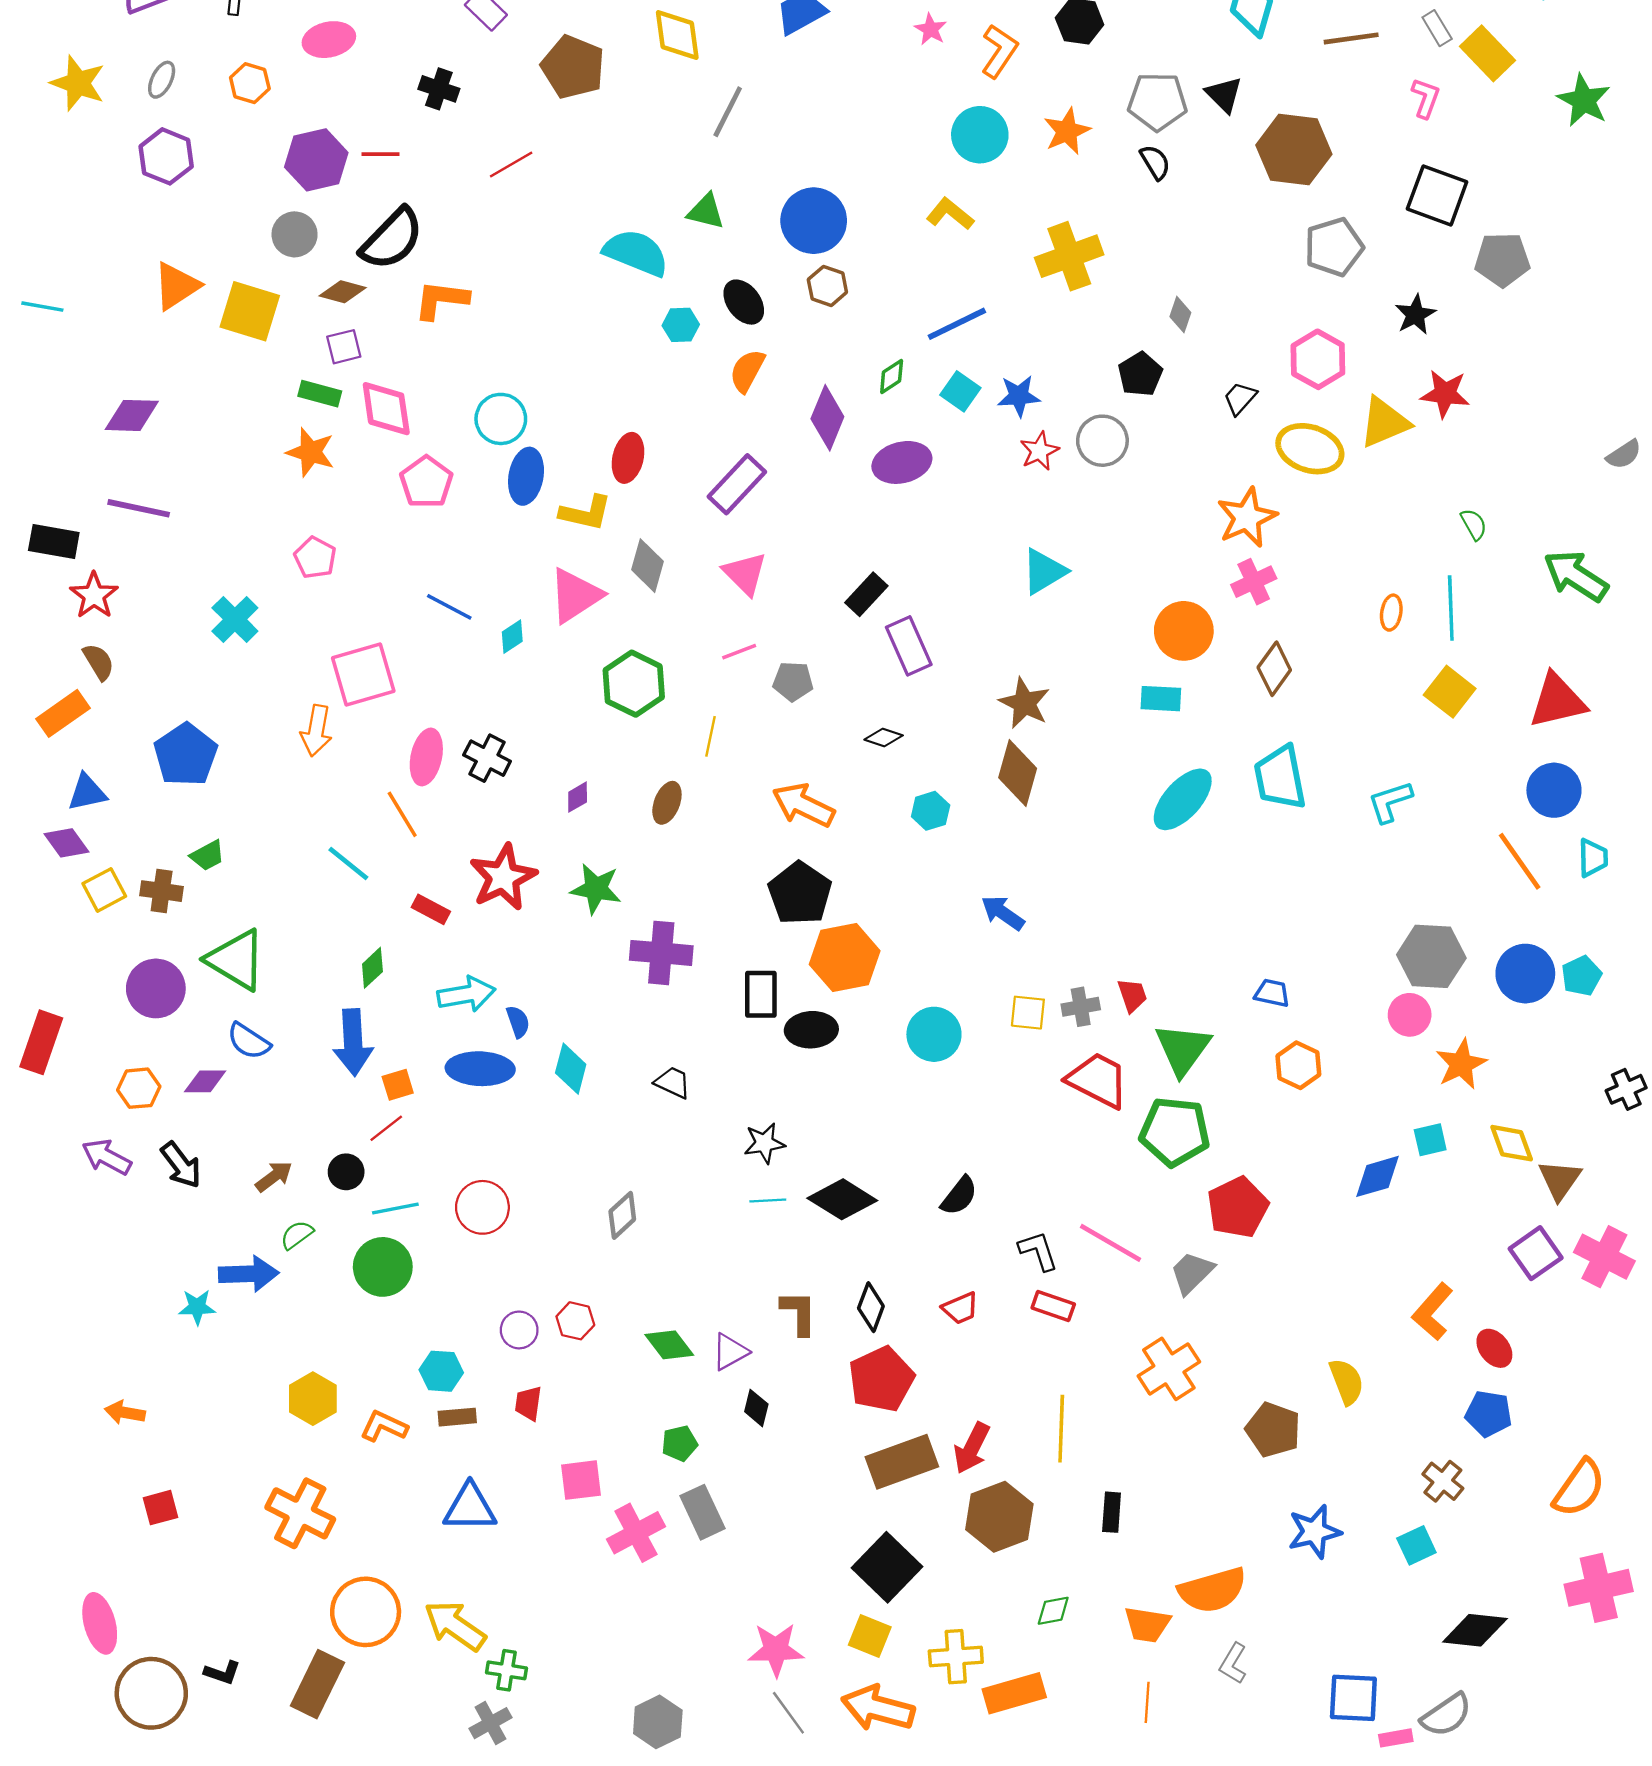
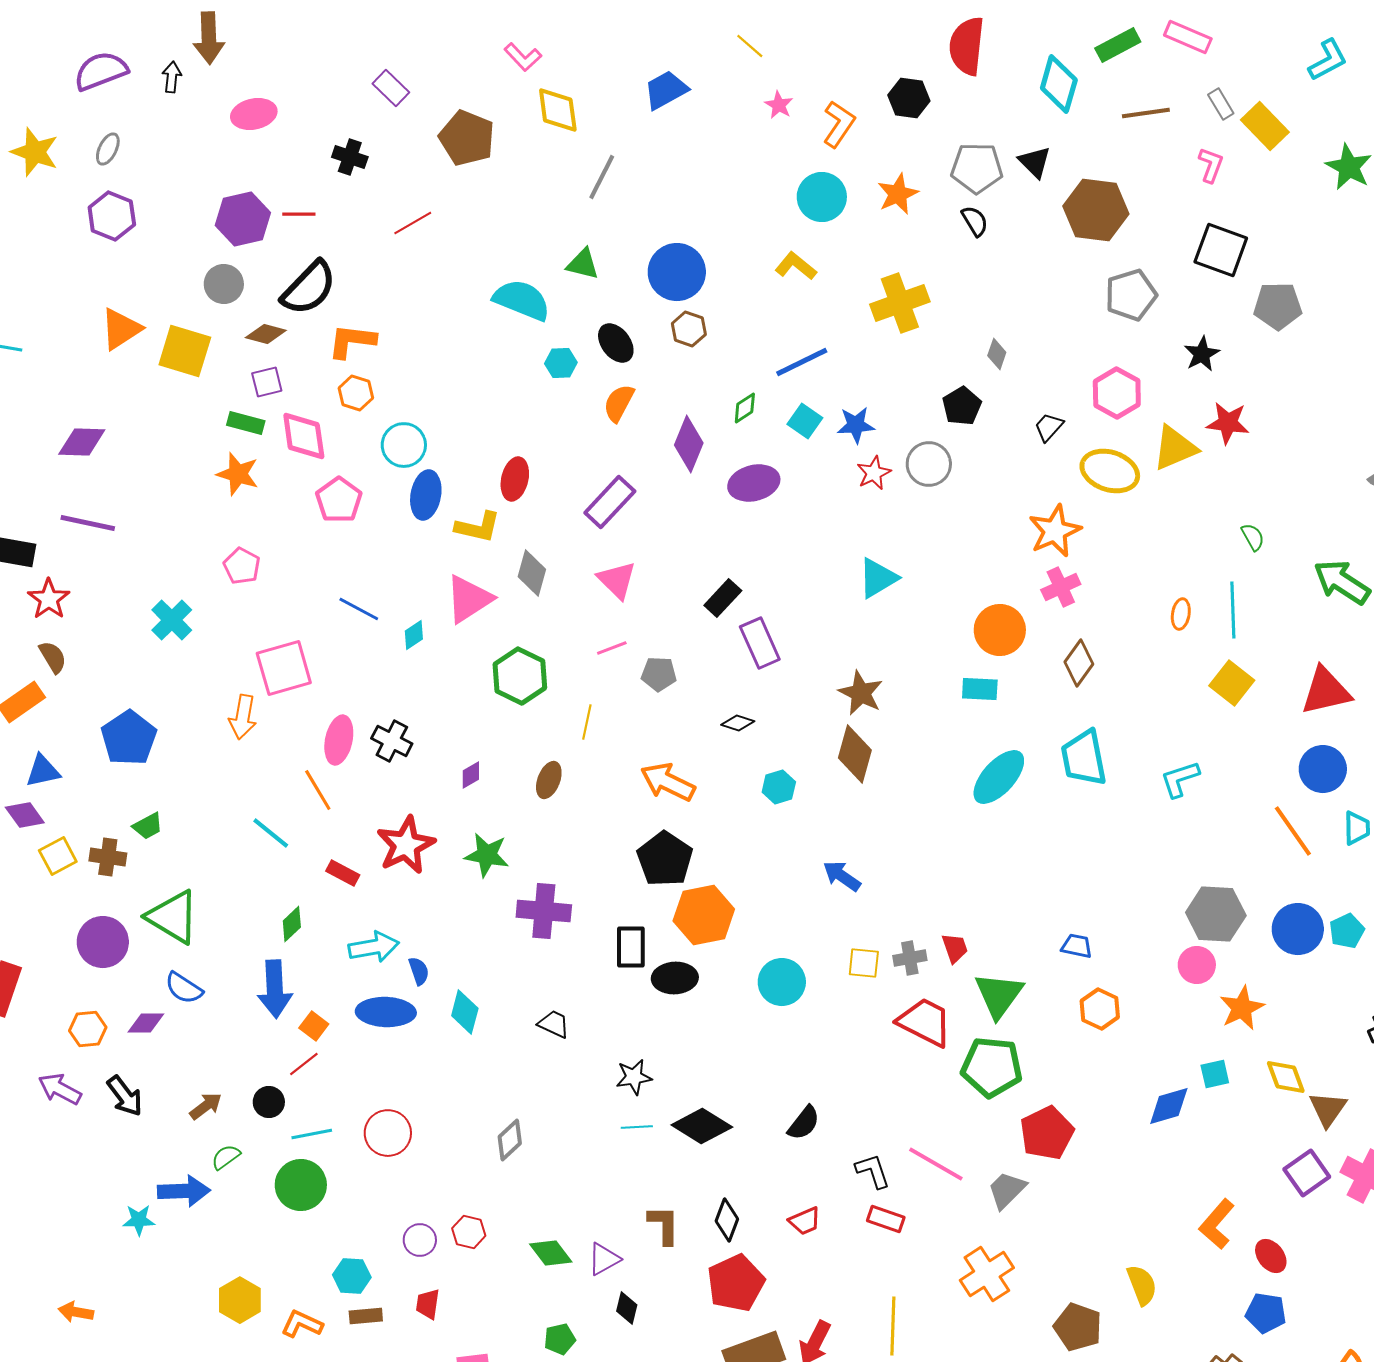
orange hexagon: (250, 83) -> (356, 393), moved
orange square: (398, 1085) -> (314, 1026), turned -36

